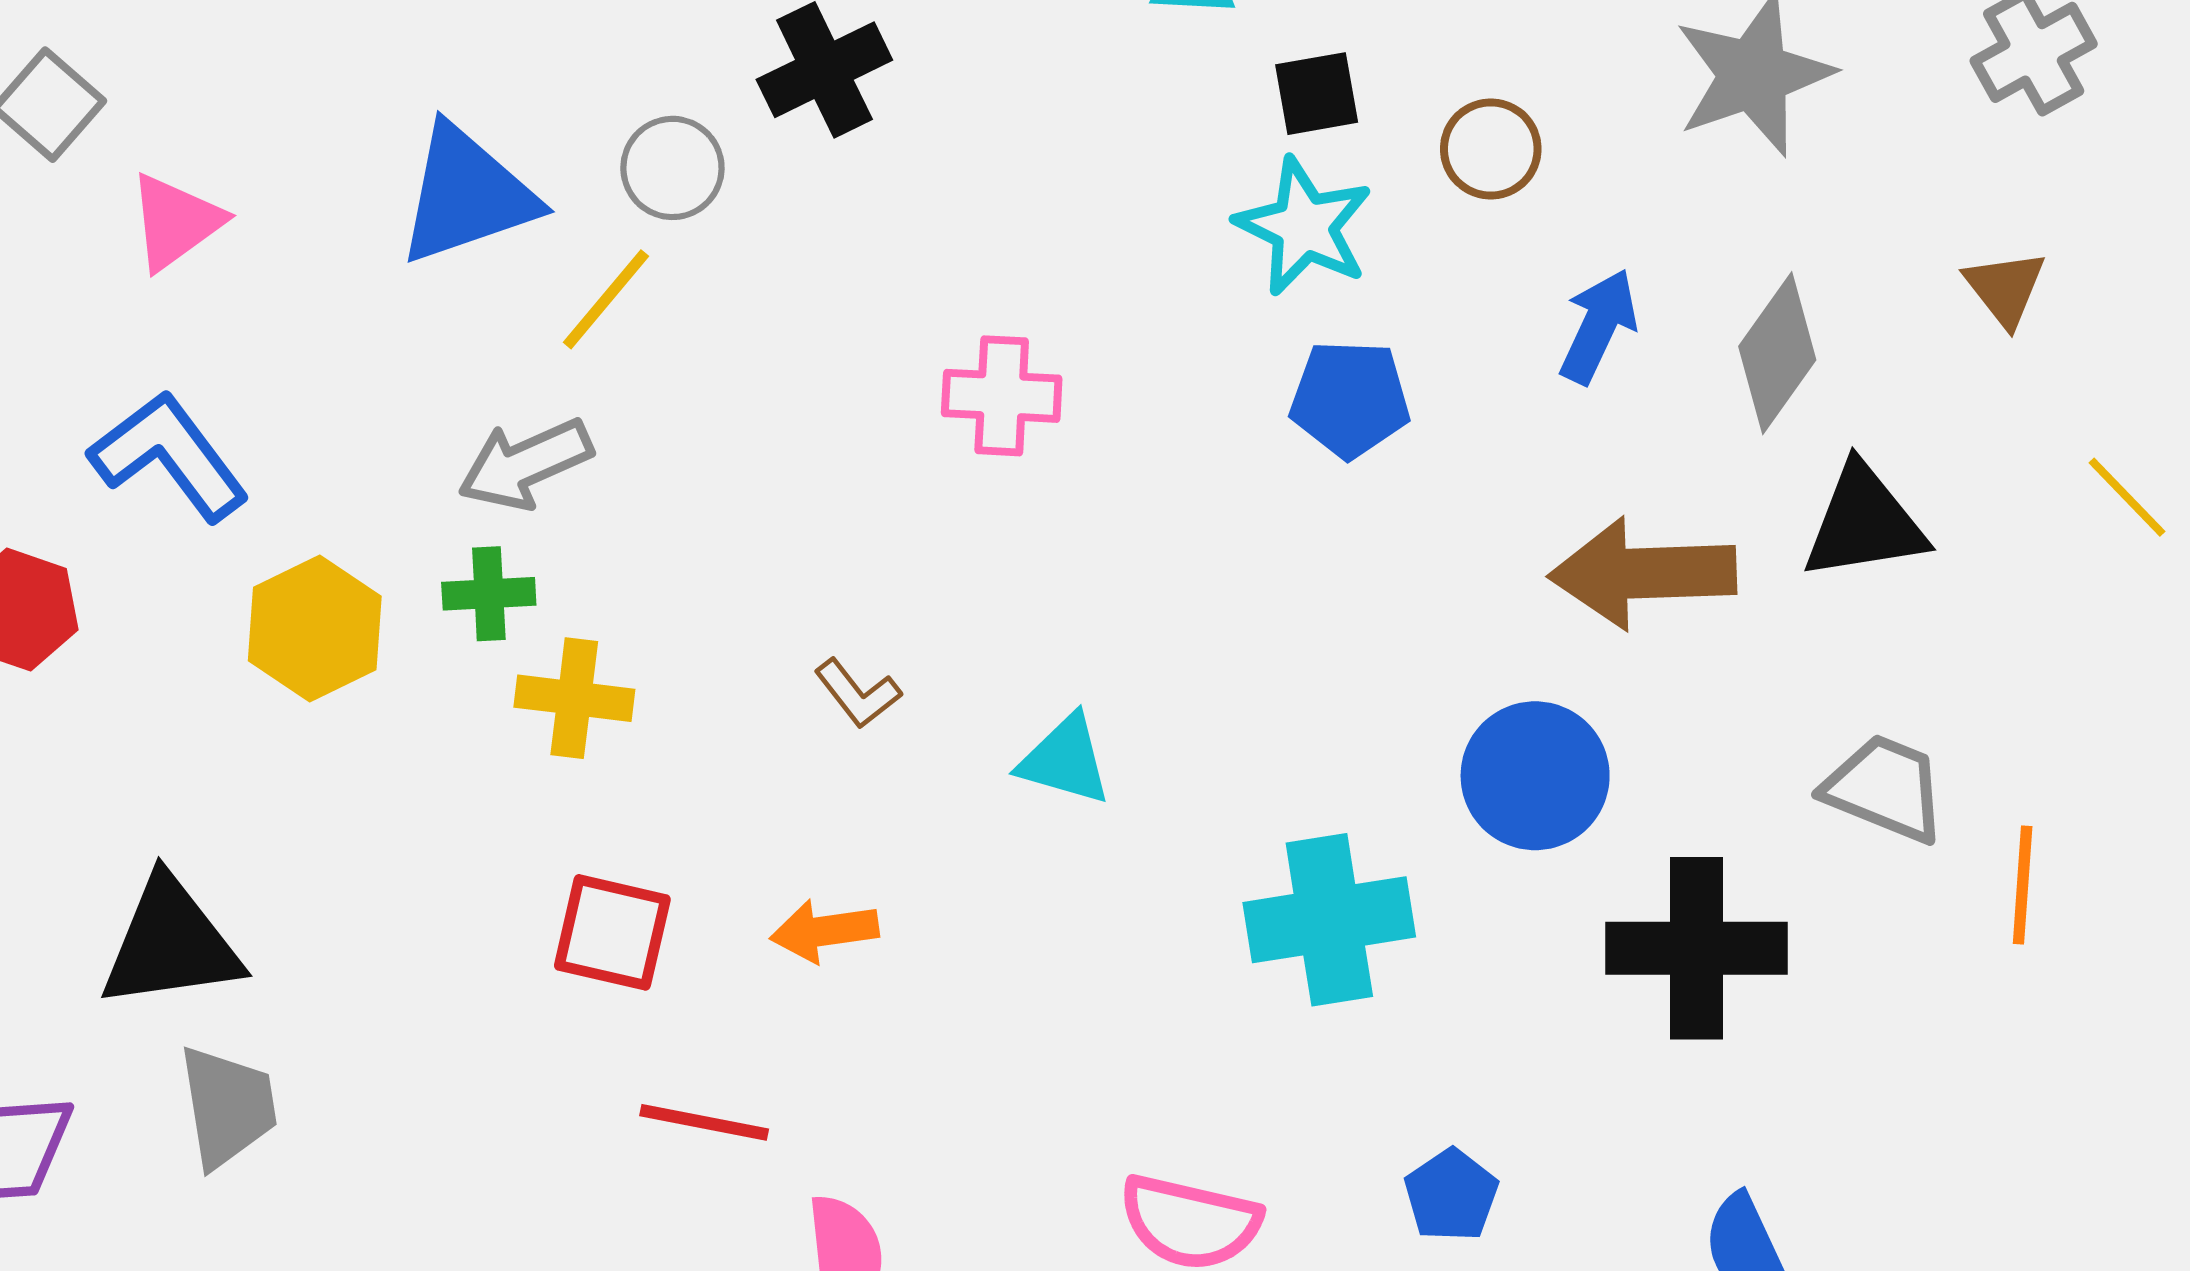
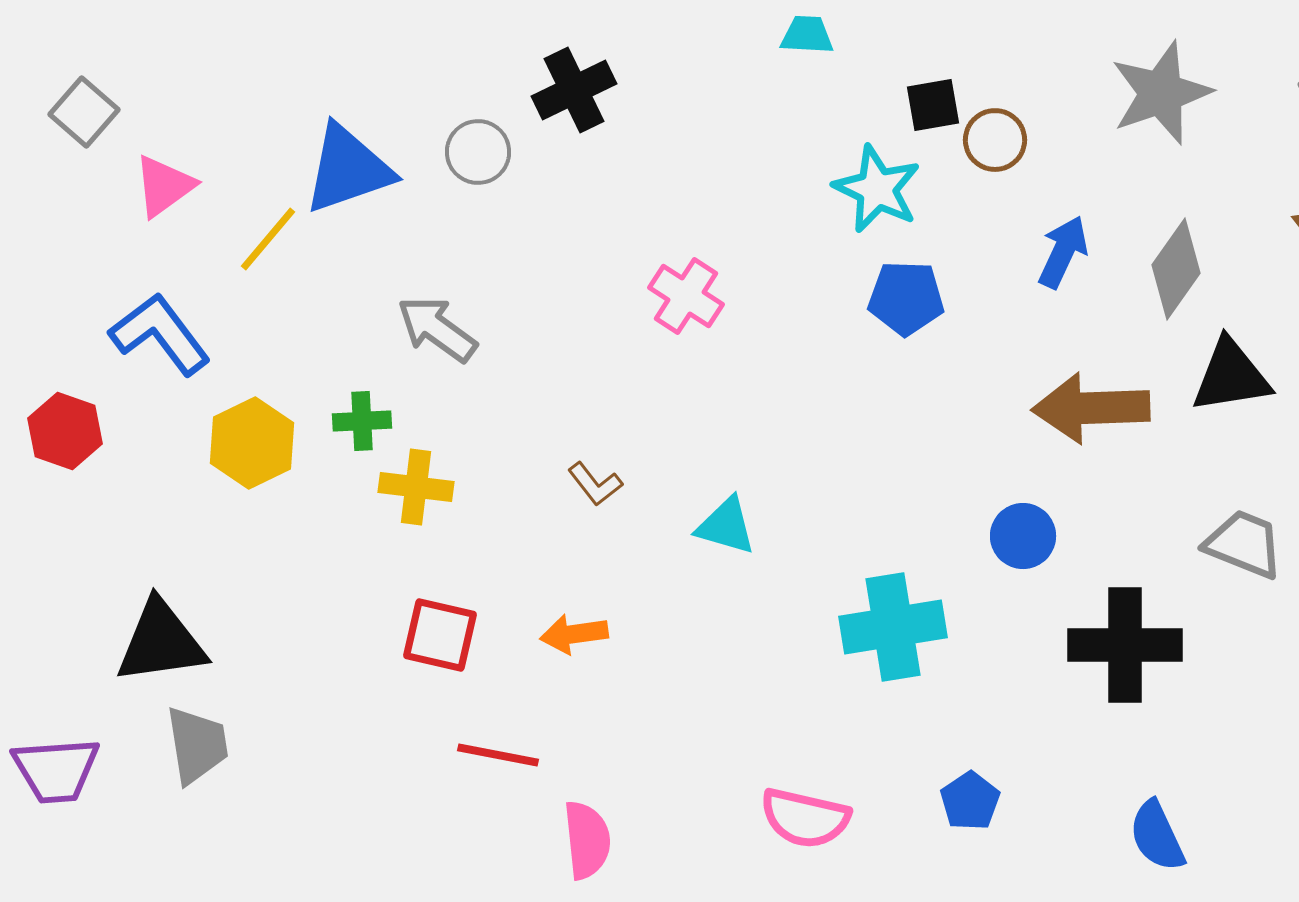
black square: (1317, 94) -> (933, 105), moved
yellow line: (606, 299) -> (268, 239), moved
pink cross: (1002, 396) -> (686, 296), turned 30
gray arrow: (525, 464) -> (437, 329), moved, turned 60
blue circle: (1535, 776) -> (1023, 536), size x0.7

